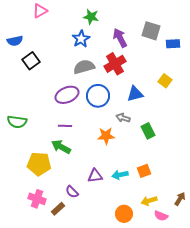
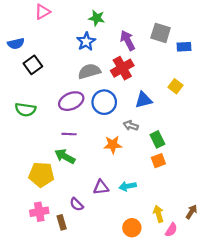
green semicircle: (17, 122) -> (25, 110), moved
orange square: (144, 171) -> (158, 161), moved
pink cross: (37, 199) -> (39, 212), turned -30
yellow arrow: (149, 201) -> (158, 214), turned 91
brown rectangle: (58, 209) -> (62, 222), turned -64
pink semicircle: (161, 216) -> (171, 230), turned -80

